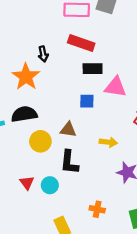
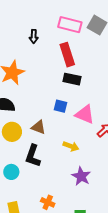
red rectangle: (81, 43) -> (67, 55), turned 40
black arrow: (43, 54) -> (34, 36), moved
pink triangle: (115, 87) -> (85, 114), moved

